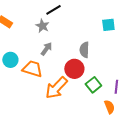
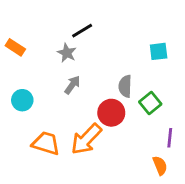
orange trapezoid: (32, 69) -> (46, 143), moved
green square: (93, 85) -> (150, 103), moved

